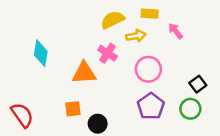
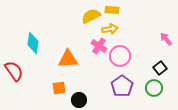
yellow rectangle: (150, 14) -> (112, 10), moved
pink arrow: (176, 31) -> (166, 39), moved
pink cross: (108, 53) -> (99, 46), moved
red semicircle: (22, 115) -> (14, 71), moved

